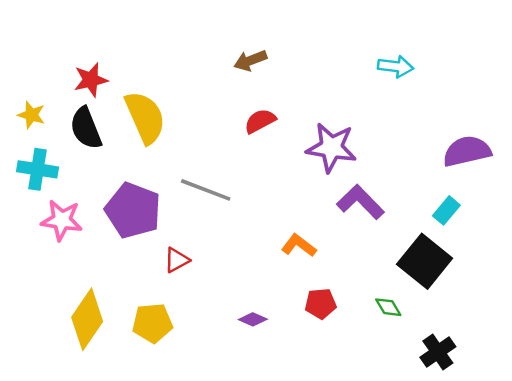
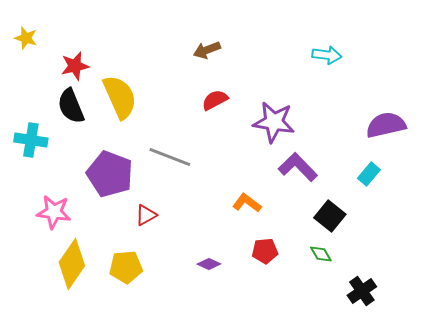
yellow star: (31, 115) -> (26, 38), moved
pink star: (62, 220) -> (54, 212), moved
black square: (425, 261) -> (330, 216), moved, size x0.7

